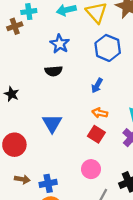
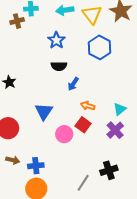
black semicircle: (54, 71) -> (59, 66), moved
blue arrow: (97, 85) -> (73, 84), moved
pink circle: (91, 169) -> (64, 134), moved

